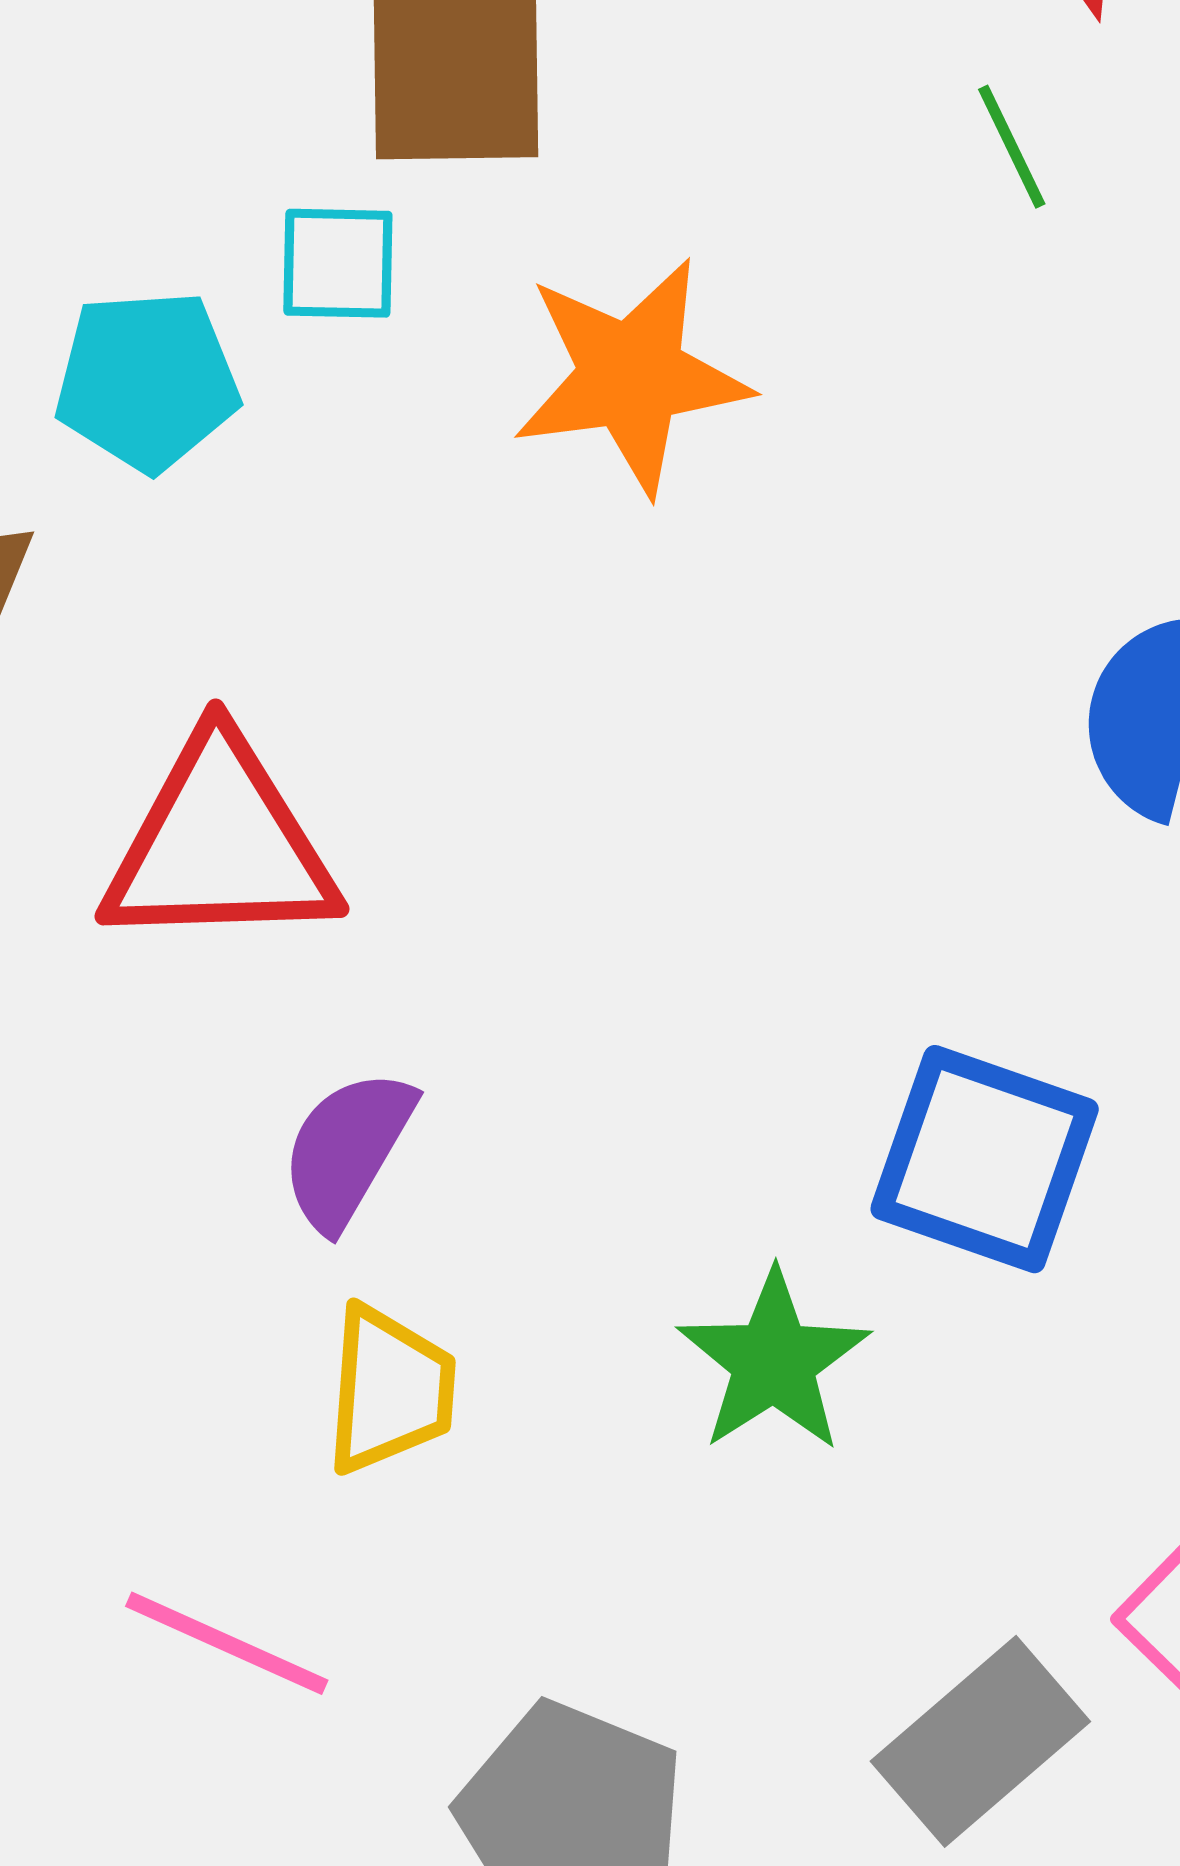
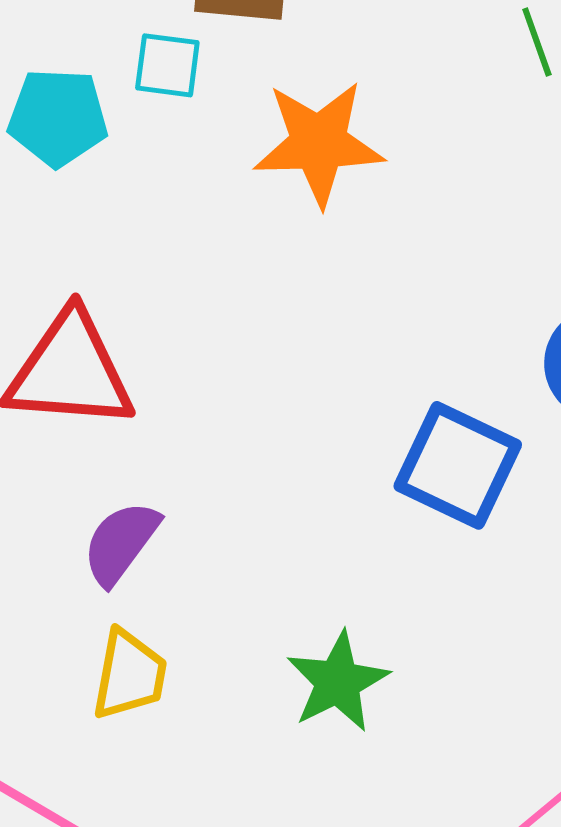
blue square: (985, 1159) -> (458, 465), moved

